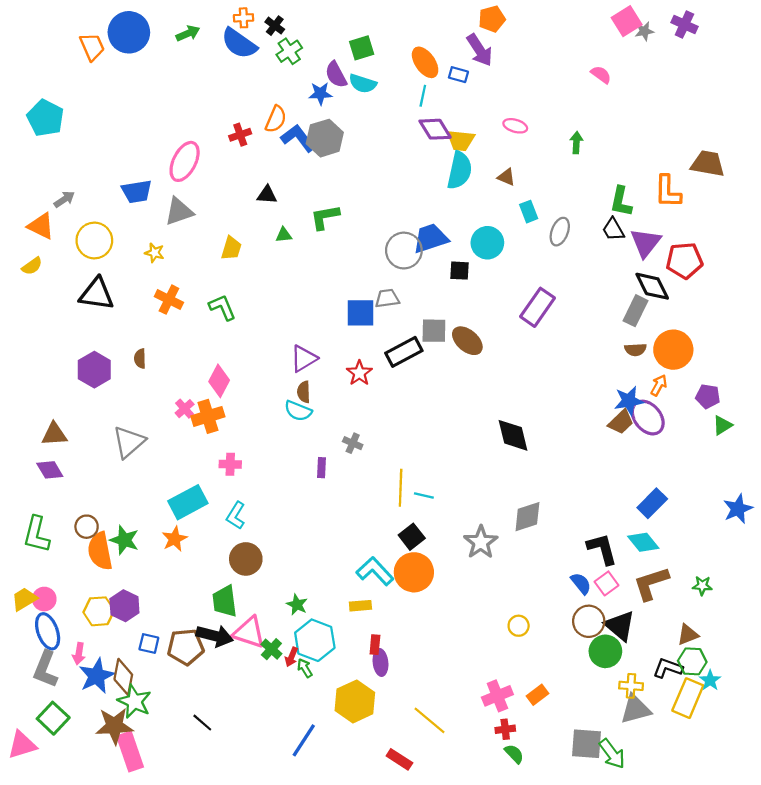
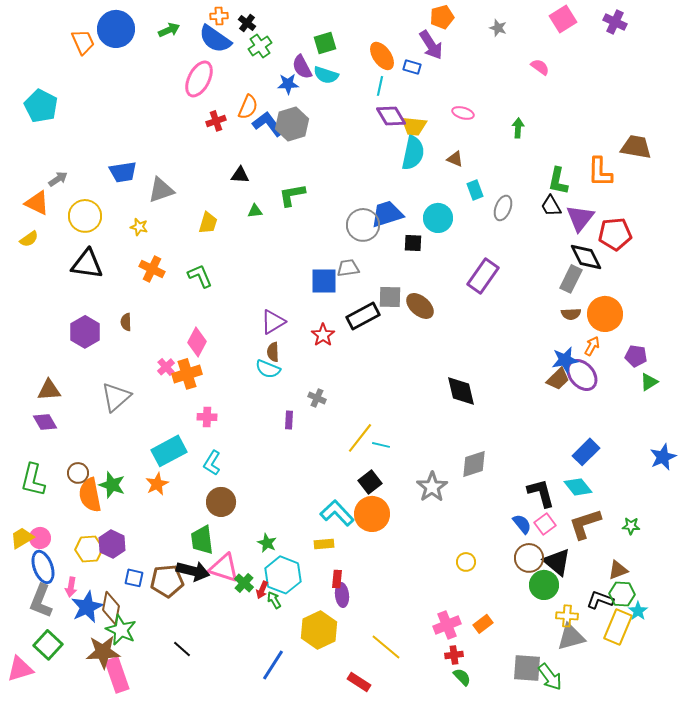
gray star: (644, 31) -> (498, 28), moved, turned 30
pink ellipse: (185, 161) -> (199, 79), moved
yellow line: (401, 488) -> (360, 438), turned 36

